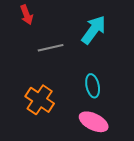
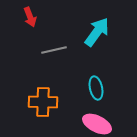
orange cross: (40, 100) -> (43, 102), turned -32

